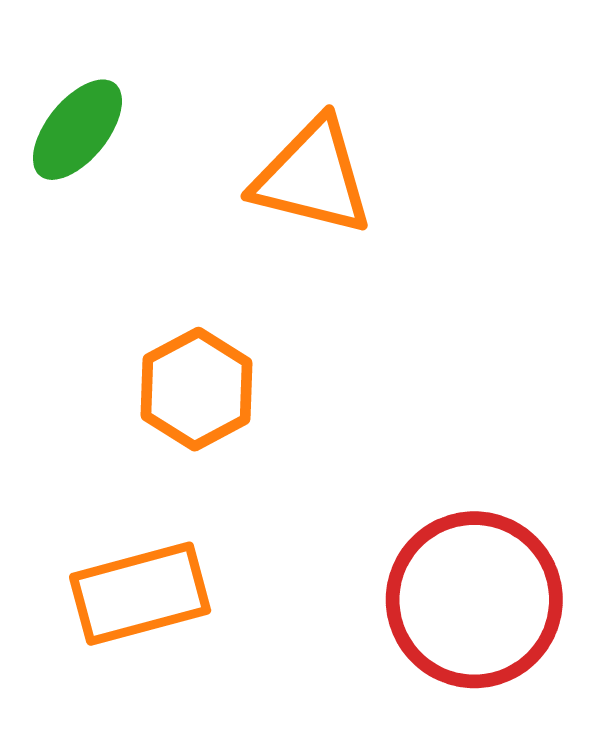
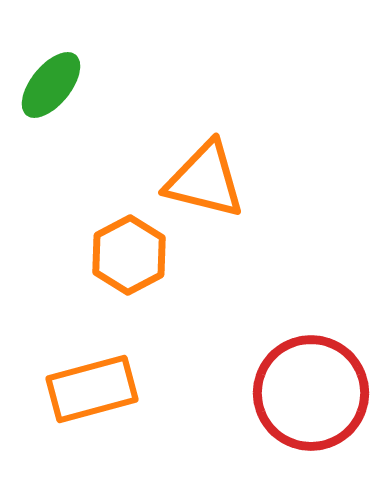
orange triangle: (312, 177) -> (205, 180), moved

